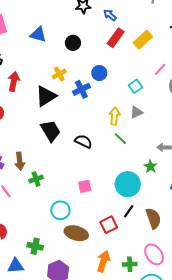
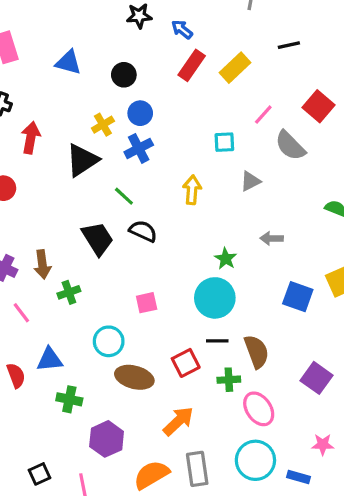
blue circle: (99, 73) -> (140, 113), moved
cyan square: (135, 86) -> (224, 142), turned 32
gray triangle: (136, 112) -> (250, 181), moved
black trapezoid: (50, 131) -> (98, 239), moved
green line: (120, 139) -> (124, 196), moved
green star: (150, 166) -> (226, 259), moved
black line: (129, 211) -> (217, 341), turned 56
orange arrow: (103, 261) -> (178, 421), turned 30
green cross: (130, 264) -> (229, 380), moved
blue triangle: (16, 266) -> (50, 360), moved

